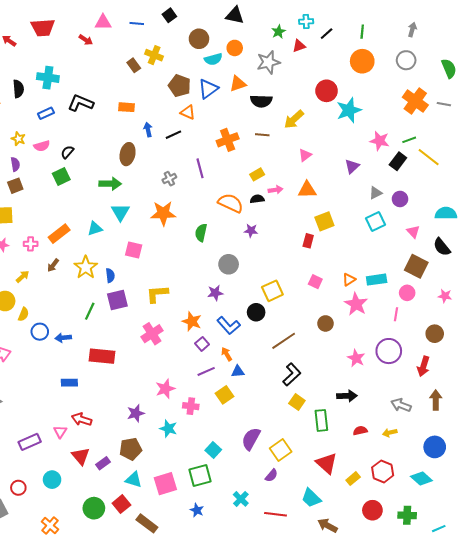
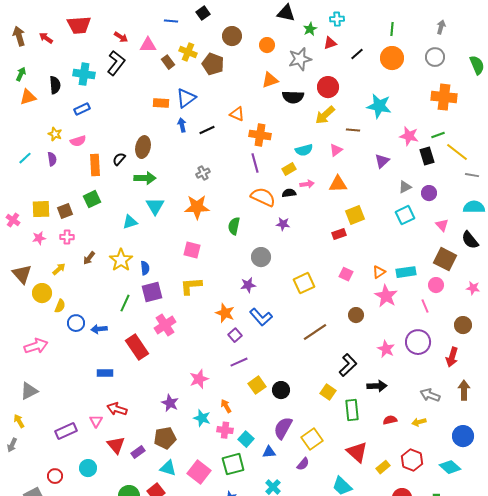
black triangle: (235, 15) -> (286, 13), moved
pink triangle: (103, 22) -> (148, 45), moved
black line: (327, 34) -> (357, 54), moved
cyan semicircle: (213, 59) -> (304, 150), moved
brown pentagon: (180, 86) -> (213, 64), moved
blue triangle: (208, 89) -> (186, 98), moved
red circle: (327, 91) -> (328, 87), moved
orange cross: (415, 101) -> (444, 97), turned -30
black L-shape: (81, 103) -> (116, 63), moved, turned 105
gray line: (444, 104) -> (472, 175), moved
cyan star: (349, 110) -> (379, 106), turned 30
orange triangle: (188, 112) -> (237, 114), moved
brown line: (262, 135) -> (353, 130), moved
orange cross: (228, 140) -> (260, 135), turned 30
black semicircle: (67, 152) -> (119, 159), moved
brown ellipse: (128, 154) -> (143, 147), moved
black rectangle: (398, 161) -> (427, 156), turned -54
purple line: (200, 168) -> (255, 163), moved
green square: (61, 177) -> (92, 199), moved
brown square: (15, 186) -> (65, 211), moved
orange rectangle: (59, 234) -> (95, 165), moved, turned -55
red rectangle: (308, 241) -> (339, 234), turned 56
pink square: (134, 250) -> (192, 250), moved
black circle: (256, 312) -> (281, 390), moved
pink line: (396, 314) -> (425, 306), turned -32
pink cross: (152, 334) -> (165, 325), moved
orange arrow: (227, 354) -> (226, 406), moved
red rectangle: (102, 356) -> (137, 347), turned 50
blue triangle: (238, 371) -> (269, 452), moved
black L-shape: (292, 374) -> (348, 365), moved
pink cross: (191, 406) -> (225, 430), moved
purple star: (136, 413) -> (170, 403), turned -30
pink square: (165, 484) -> (199, 472), turned -35

